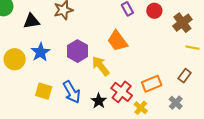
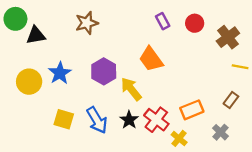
black triangle: (31, 21) -> (36, 35), moved
black star: (99, 101) -> (129, 120), moved

